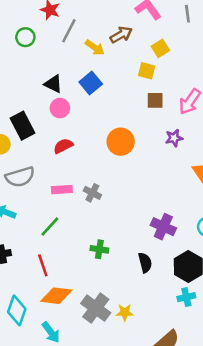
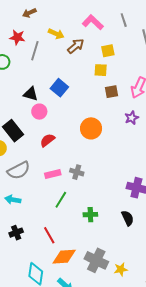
yellow arrow: (95, 48) -> (56, 34), moved
yellow square: (160, 48) -> (108, 51), turned 32
green line: (50, 226) -> (61, 200), moved
yellow star: (125, 312) -> (121, 269), moved

